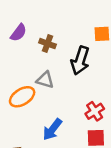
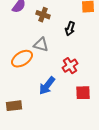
black arrow: (80, 60) -> (70, 29), size x0.6
red cross: (95, 111) -> (70, 66), moved

